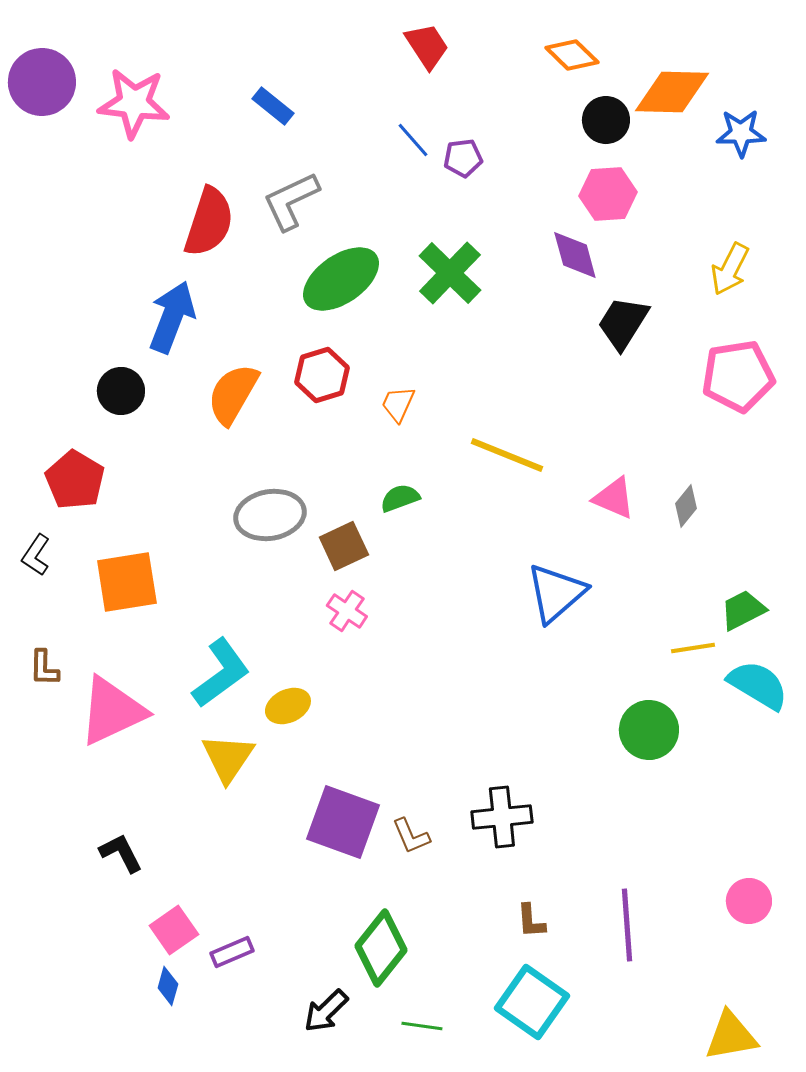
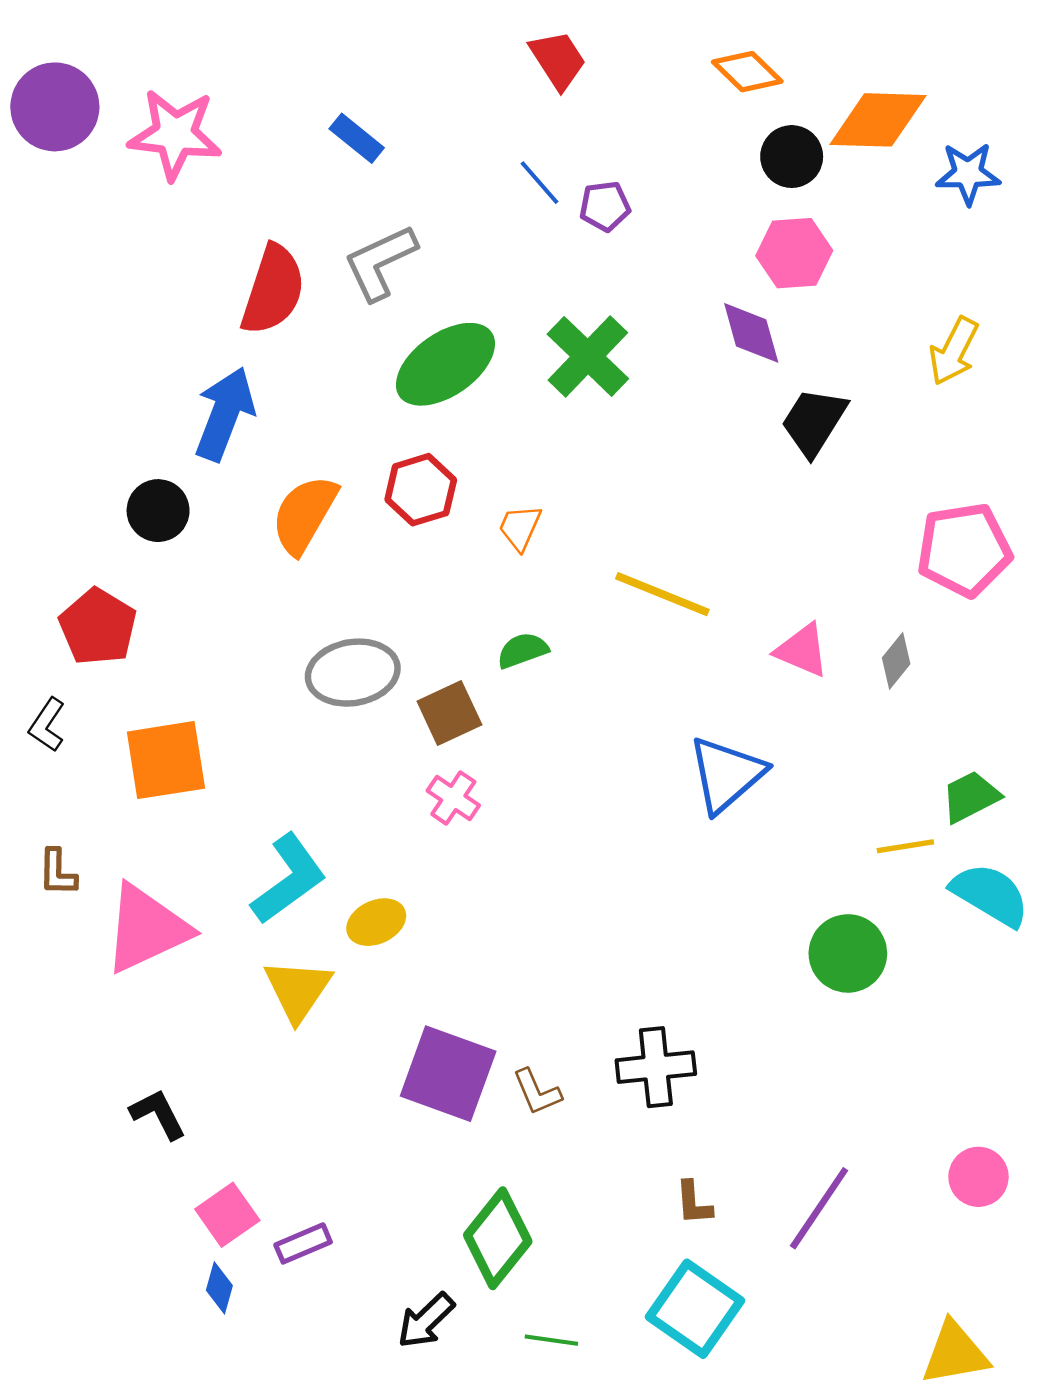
pink pentagon: (738, 376) -> (964, 550), moved
purple line: (627, 925) -> (819, 1208), turned 38

